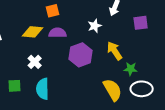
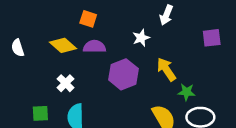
orange square: (53, 11) -> (88, 19), turned 32
purple square: (141, 23) -> (212, 38), moved
yellow diamond: (33, 32) -> (63, 45), turned 35

